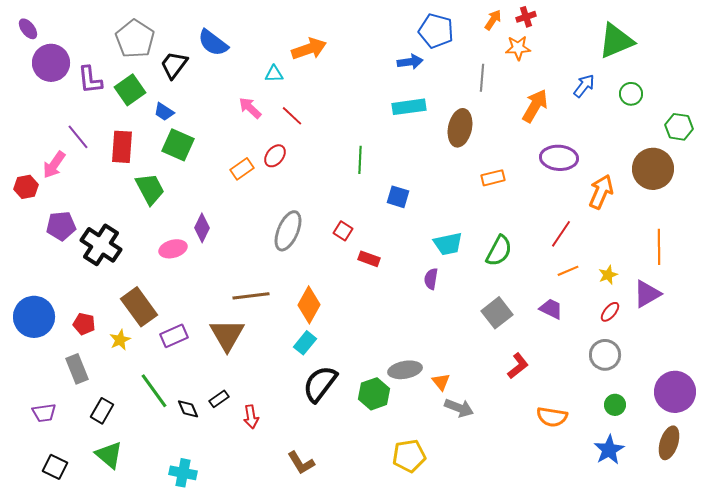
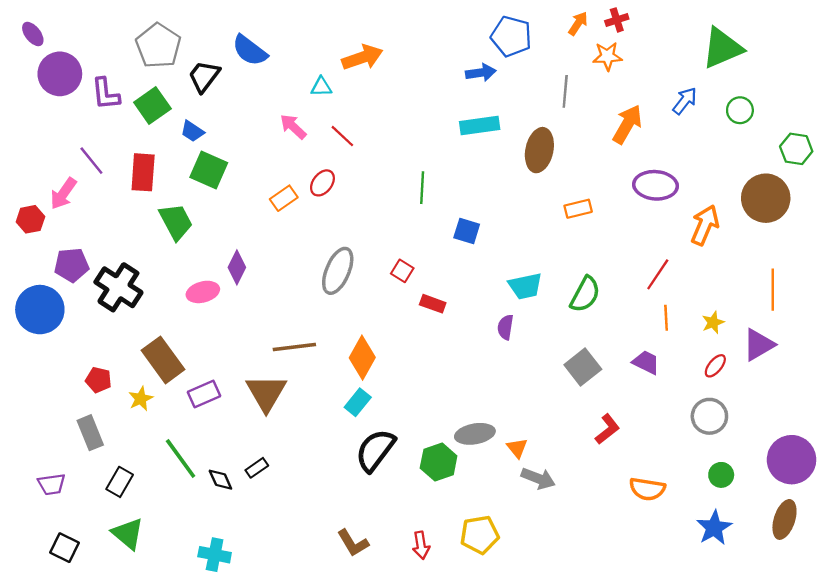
orange line: (568, 271) -> (666, 318), turned -70
blue circle: (34, 317) -> (40, 310), moved
red arrow: (251, 417) -> (421, 545), moved

